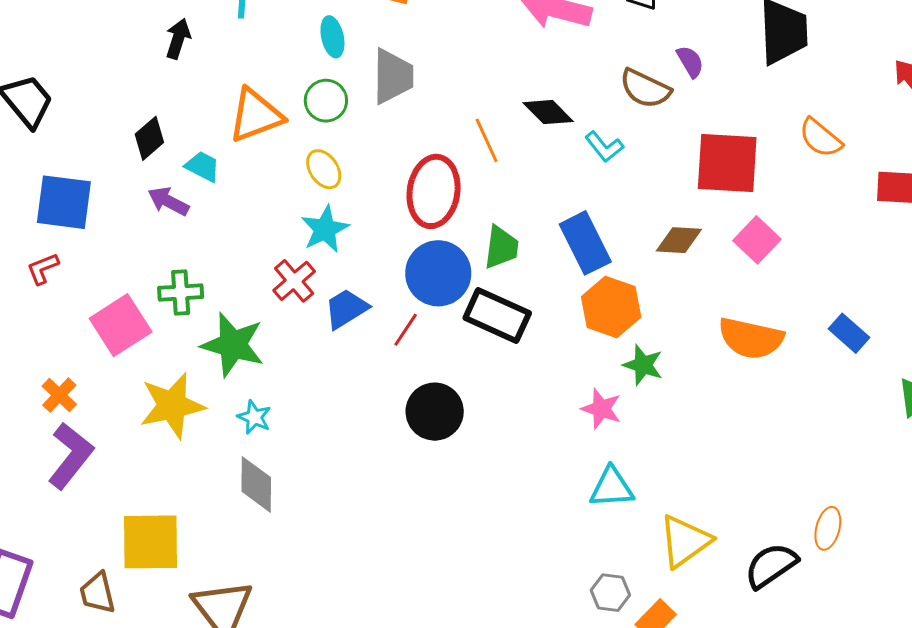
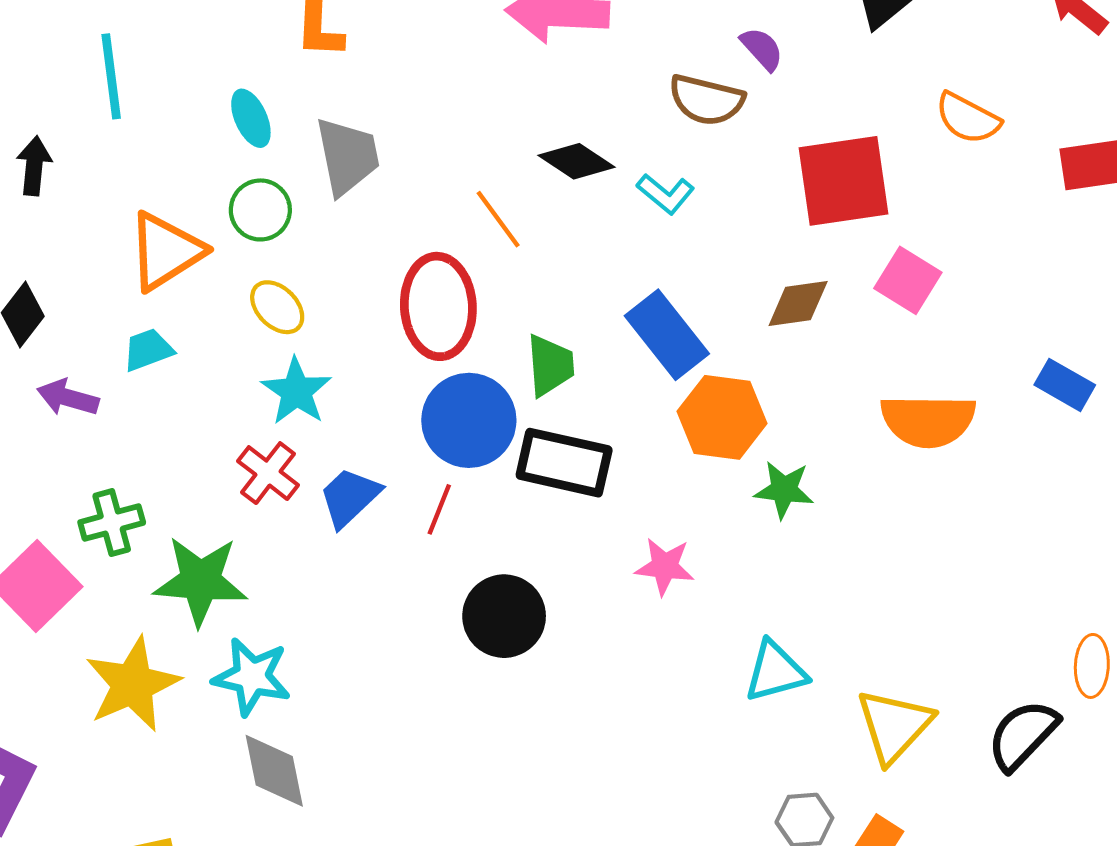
cyan trapezoid: (203, 166) -> (148, 350), moved, turned -36
pink star: (601, 409) -> (665, 567), moved
cyan star: (254, 417) -> (252, 677), size x1.6

